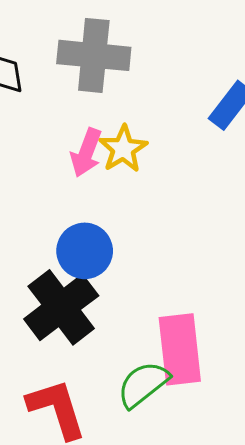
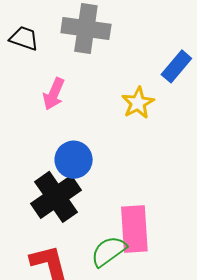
yellow star: (123, 149) -> (138, 103), moved
pink arrow: (86, 153) -> (54, 94), moved

